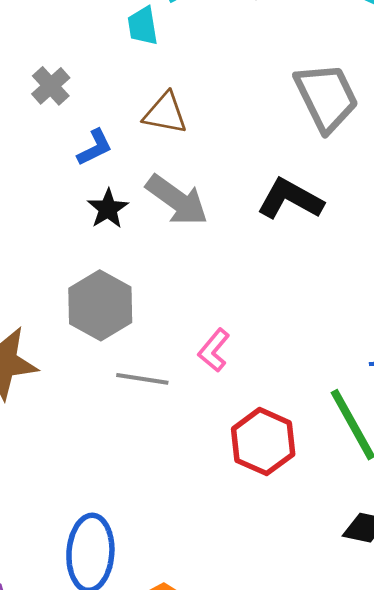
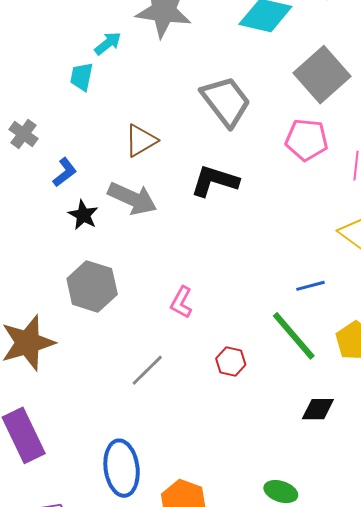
cyan trapezoid: (143, 26) -> (82, 77), turned 32
brown triangle: (165, 113) -> (141, 141), moved, turned -30
gray line: (142, 379) -> (147, 370), moved, turned -42
red hexagon: (263, 442) -> (231, 362), size x0.6

